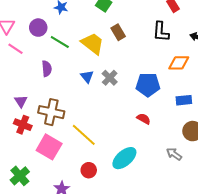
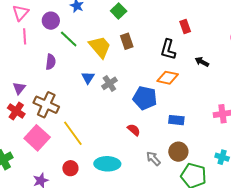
pink line: (16, 49) -> (25, 36), turned 42
orange diamond: (179, 63) -> (168, 78), moved
gray arrow: (174, 154) -> (153, 159), moved
cyan ellipse: (124, 158) -> (107, 164), turned 30

